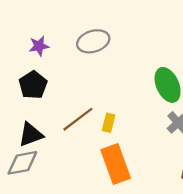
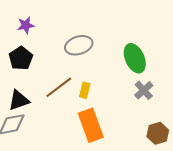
gray ellipse: (93, 41) -> (79, 45), moved

